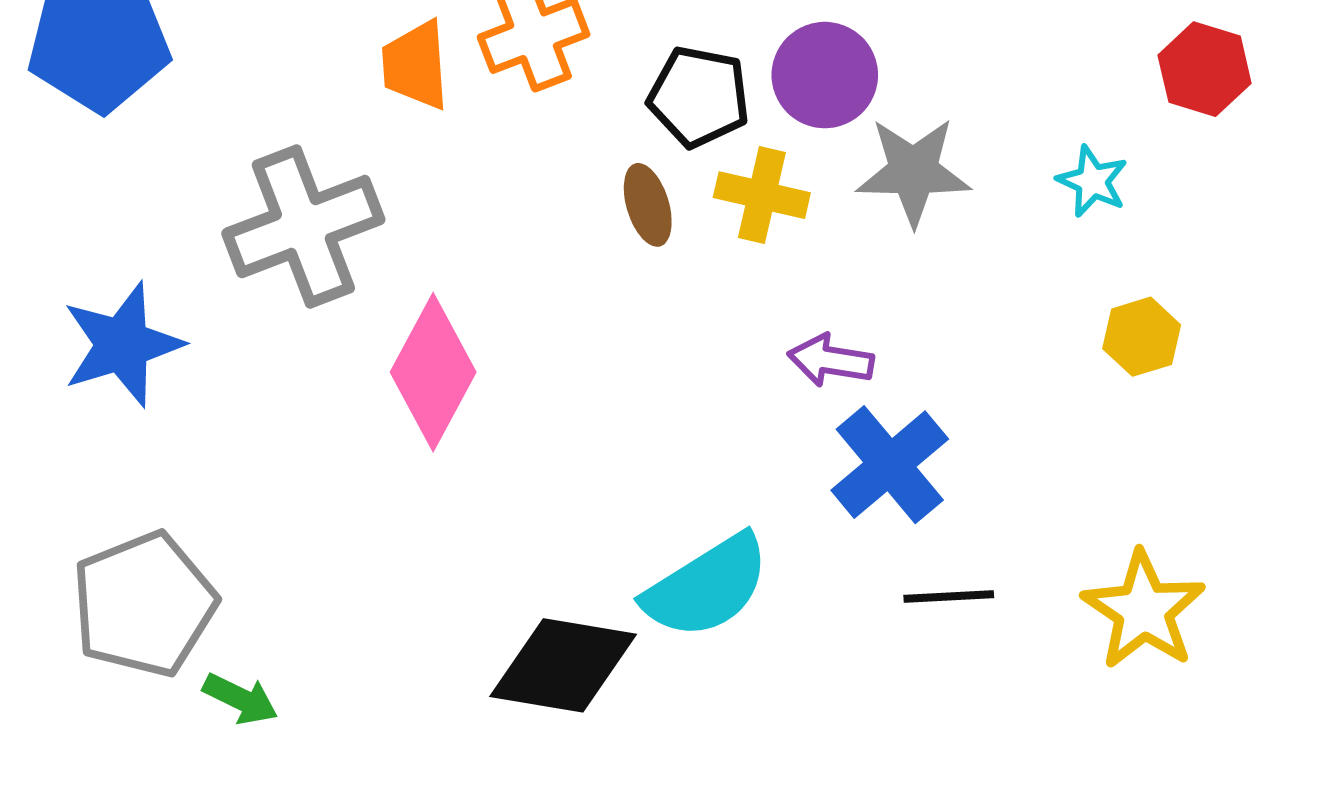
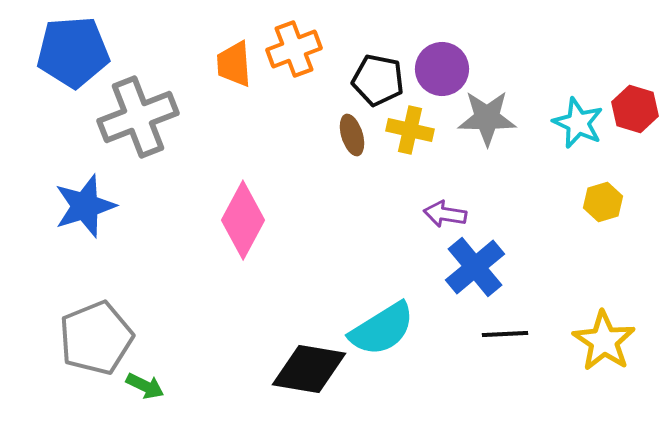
red hexagon: (1205, 69) -> (635, 109), moved
cyan star: (1092, 181) -> (578, 123), size x1.4
gray cross: (303, 227) -> (138, 117), moved

